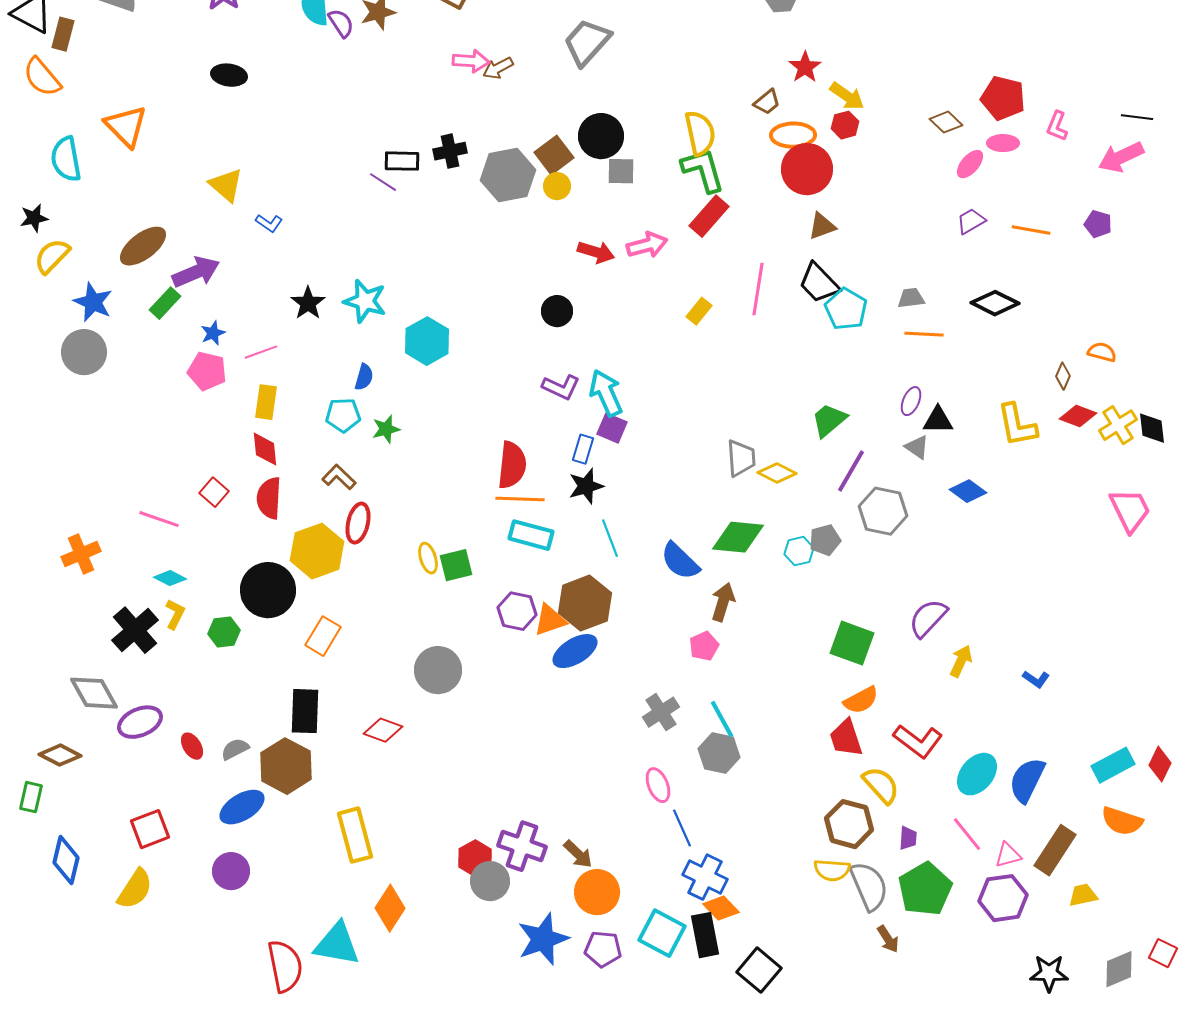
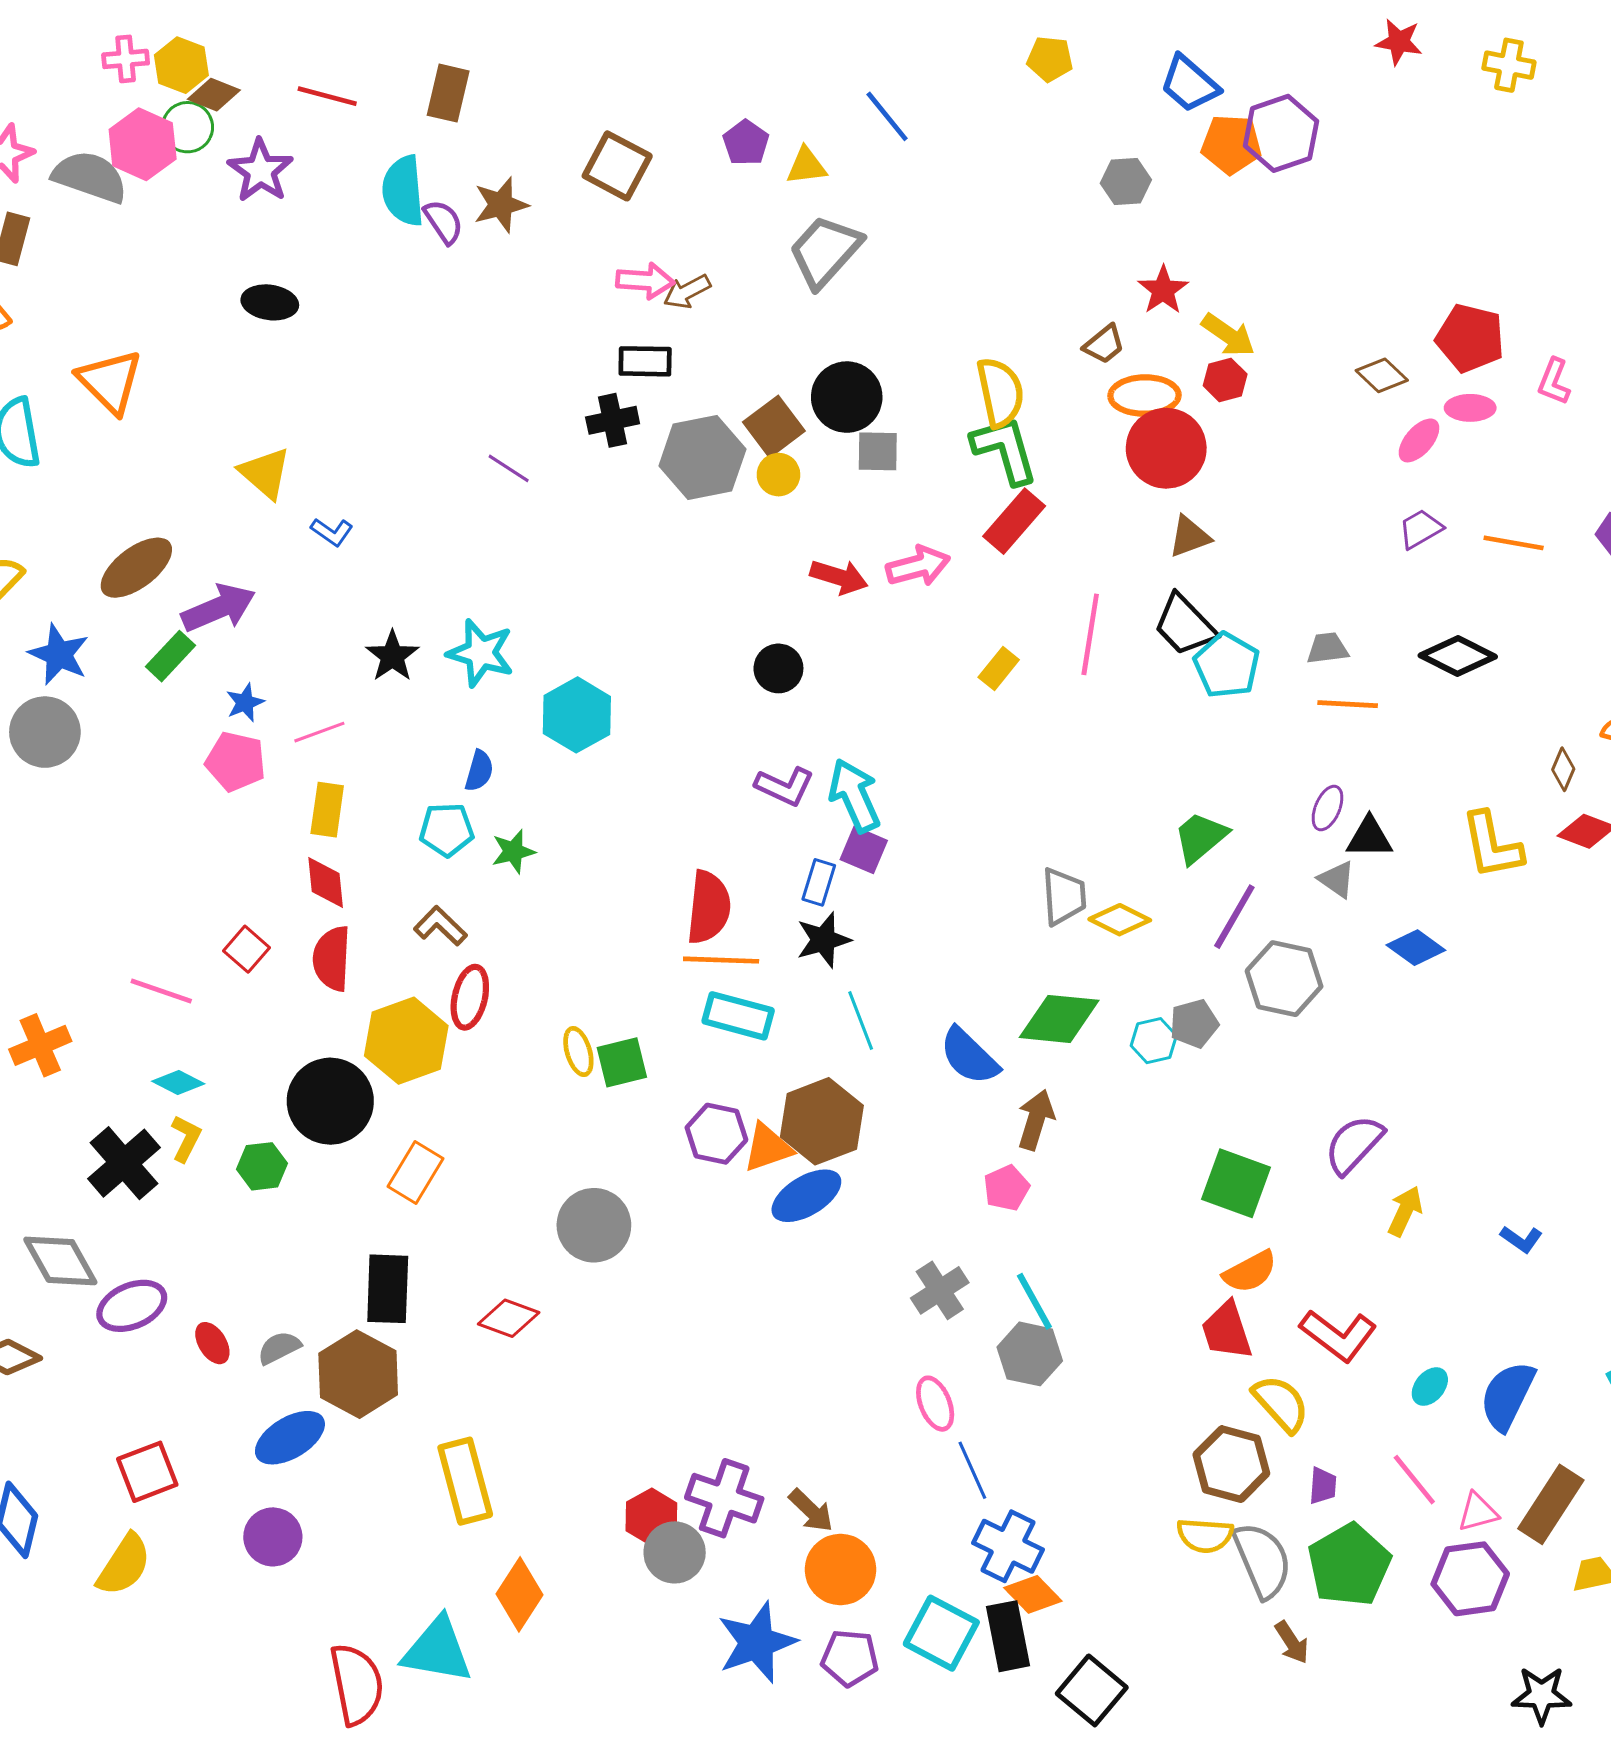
black rectangle: (402, 161) -> (645, 361), moved
cyan ellipse: (977, 774) -> (1430, 1387), size x0.6

